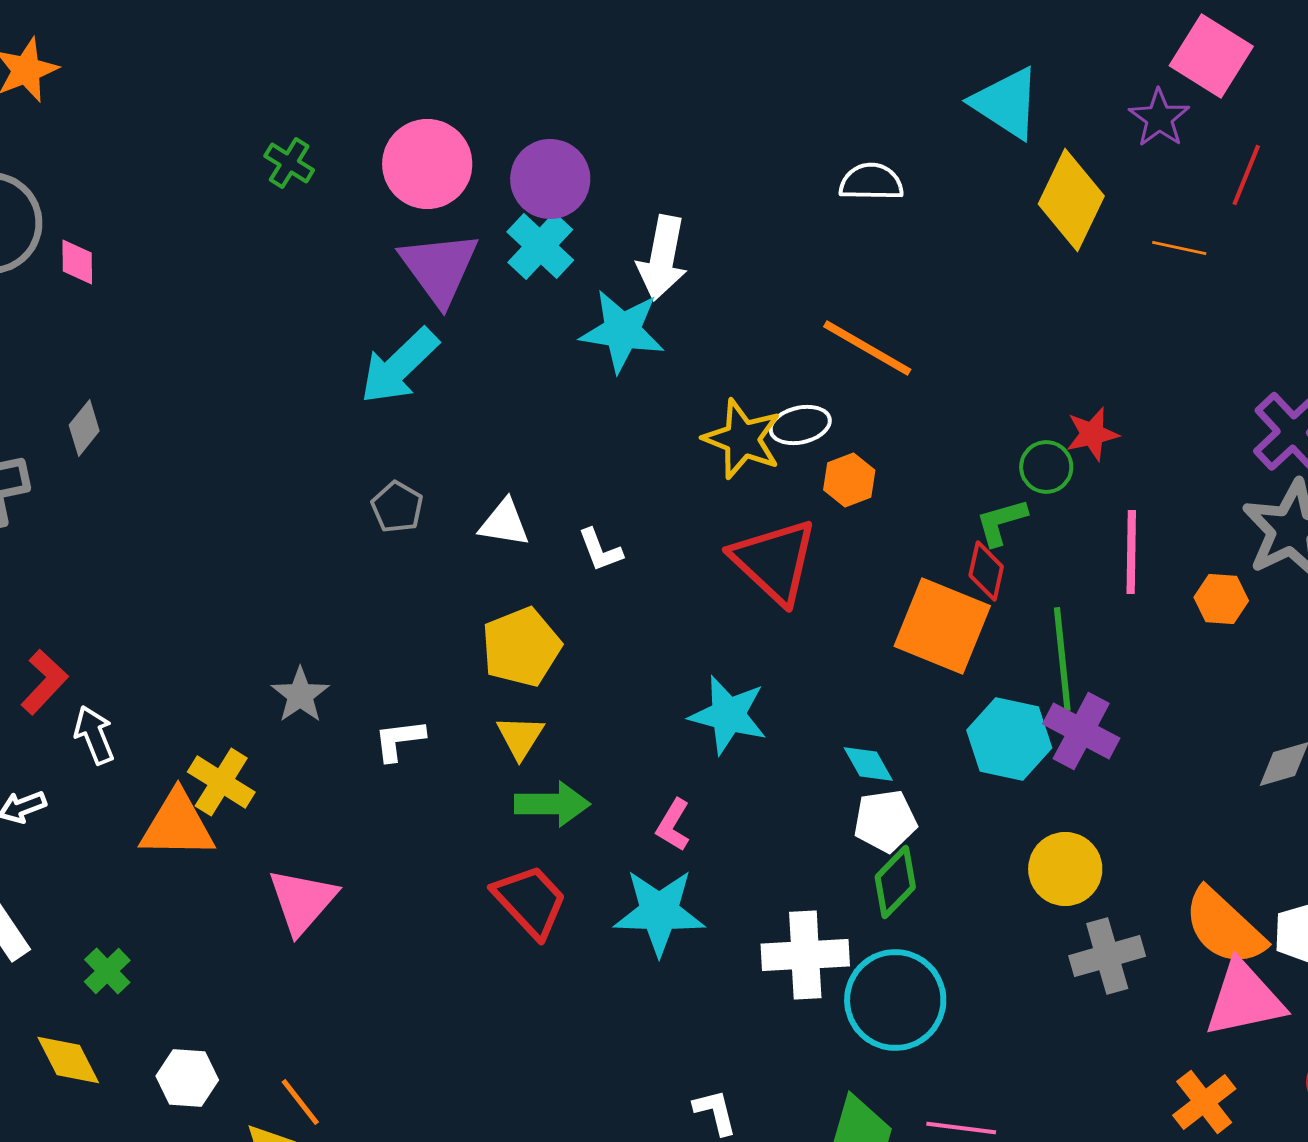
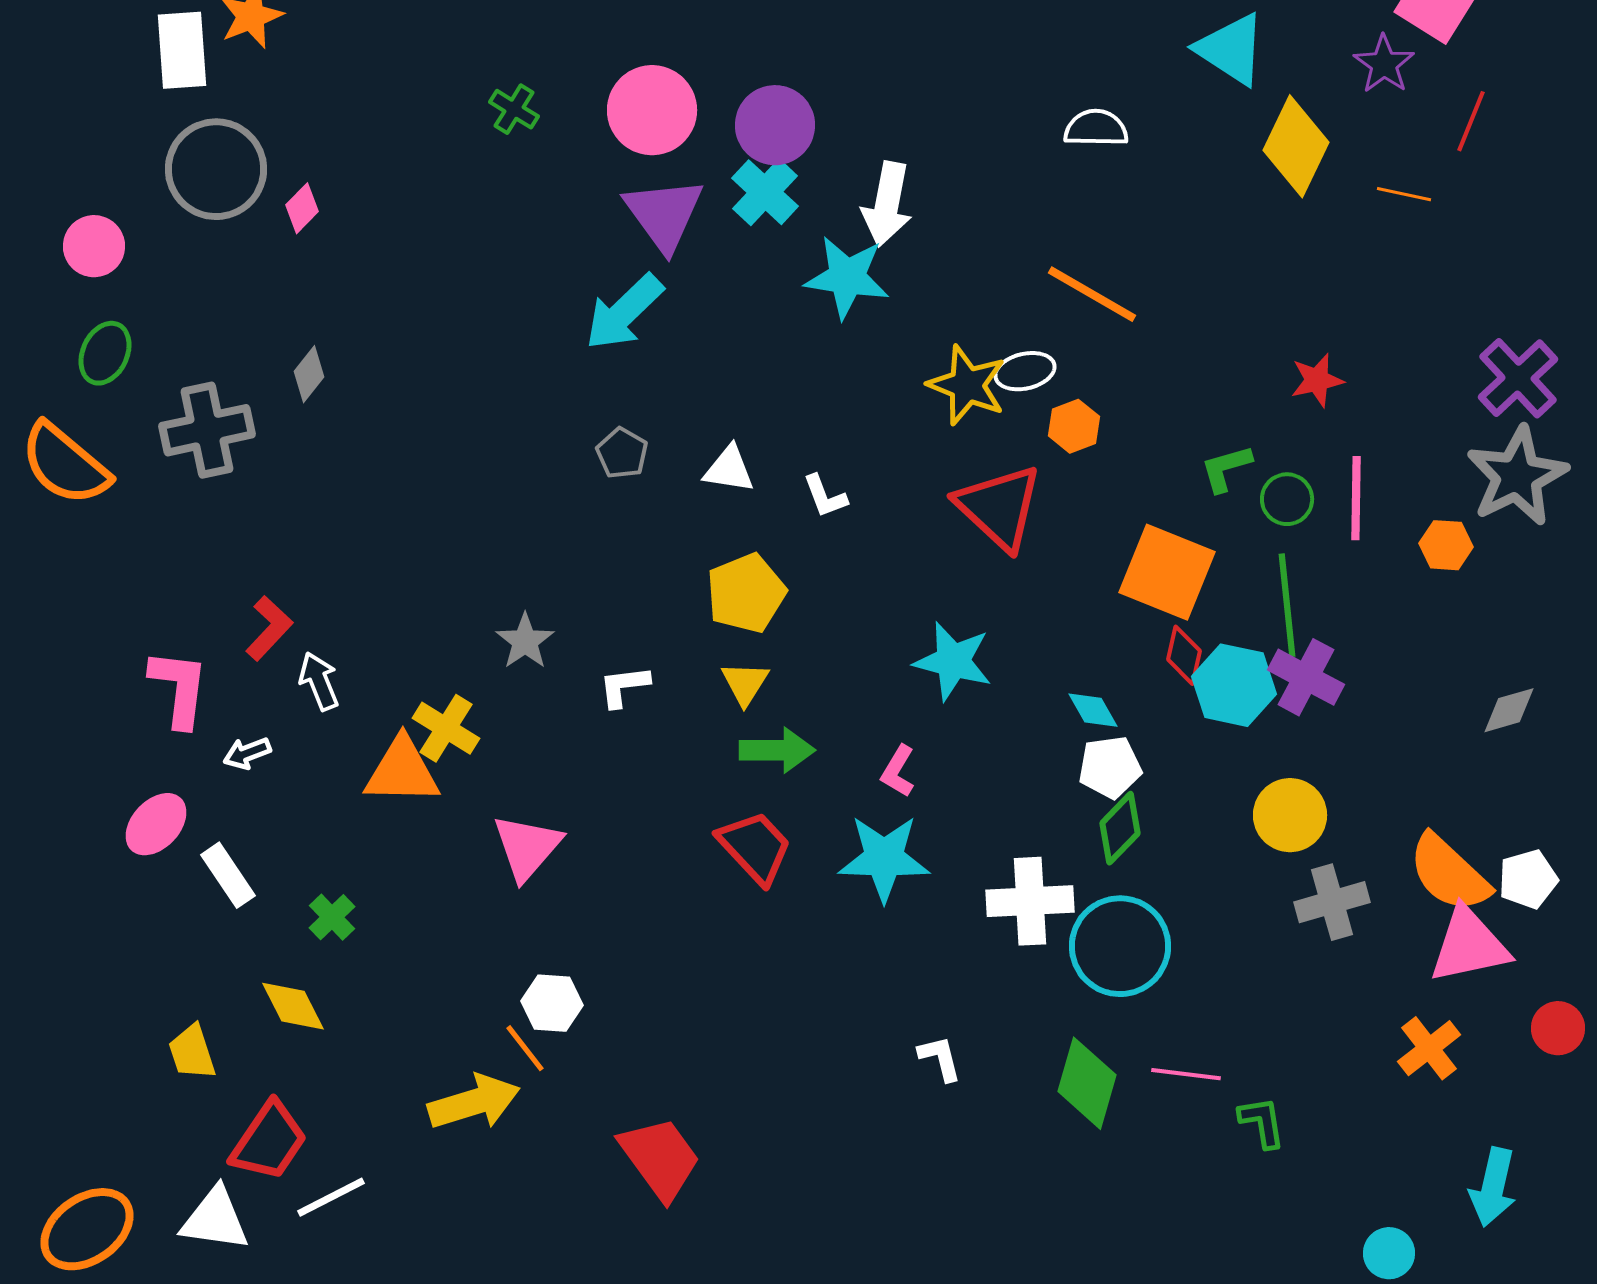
pink diamond: (77, 262) -> (302, 208), turned 45
green circle: (1046, 467) -> (1287, 499), moved
red diamond: (986, 571) -> (1184, 655), moved
white hexagon: (187, 1078) -> (552, 1003), moved

